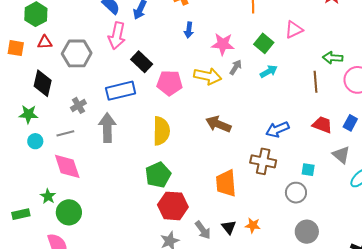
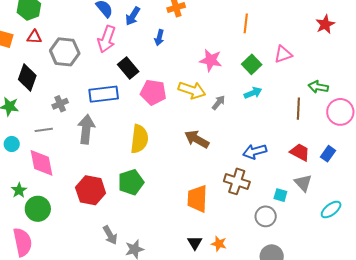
blue arrow: (189, 30) -> (159, 38), moved
gray arrow: (236, 67) -> (219, 103), moved
cyan circle: (35, 141) -> (12, 144), moved
gray triangle: (341, 155) -> (303, 183), moved
red hexagon: (173, 206) -> (91, 190), moved
gray arrow: (203, 230) -> (110, 235), moved

